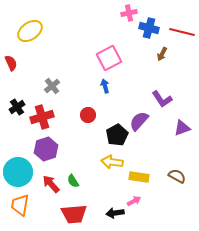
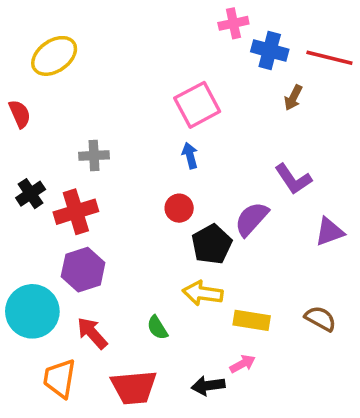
gray cross: (52, 86) -> (94, 156), turned 35
red circle: (88, 115) -> (179, 208), moved
green semicircle: (73, 181) -> (157, 328), moved
orange trapezoid: (20, 205) -> (60, 378), moved

